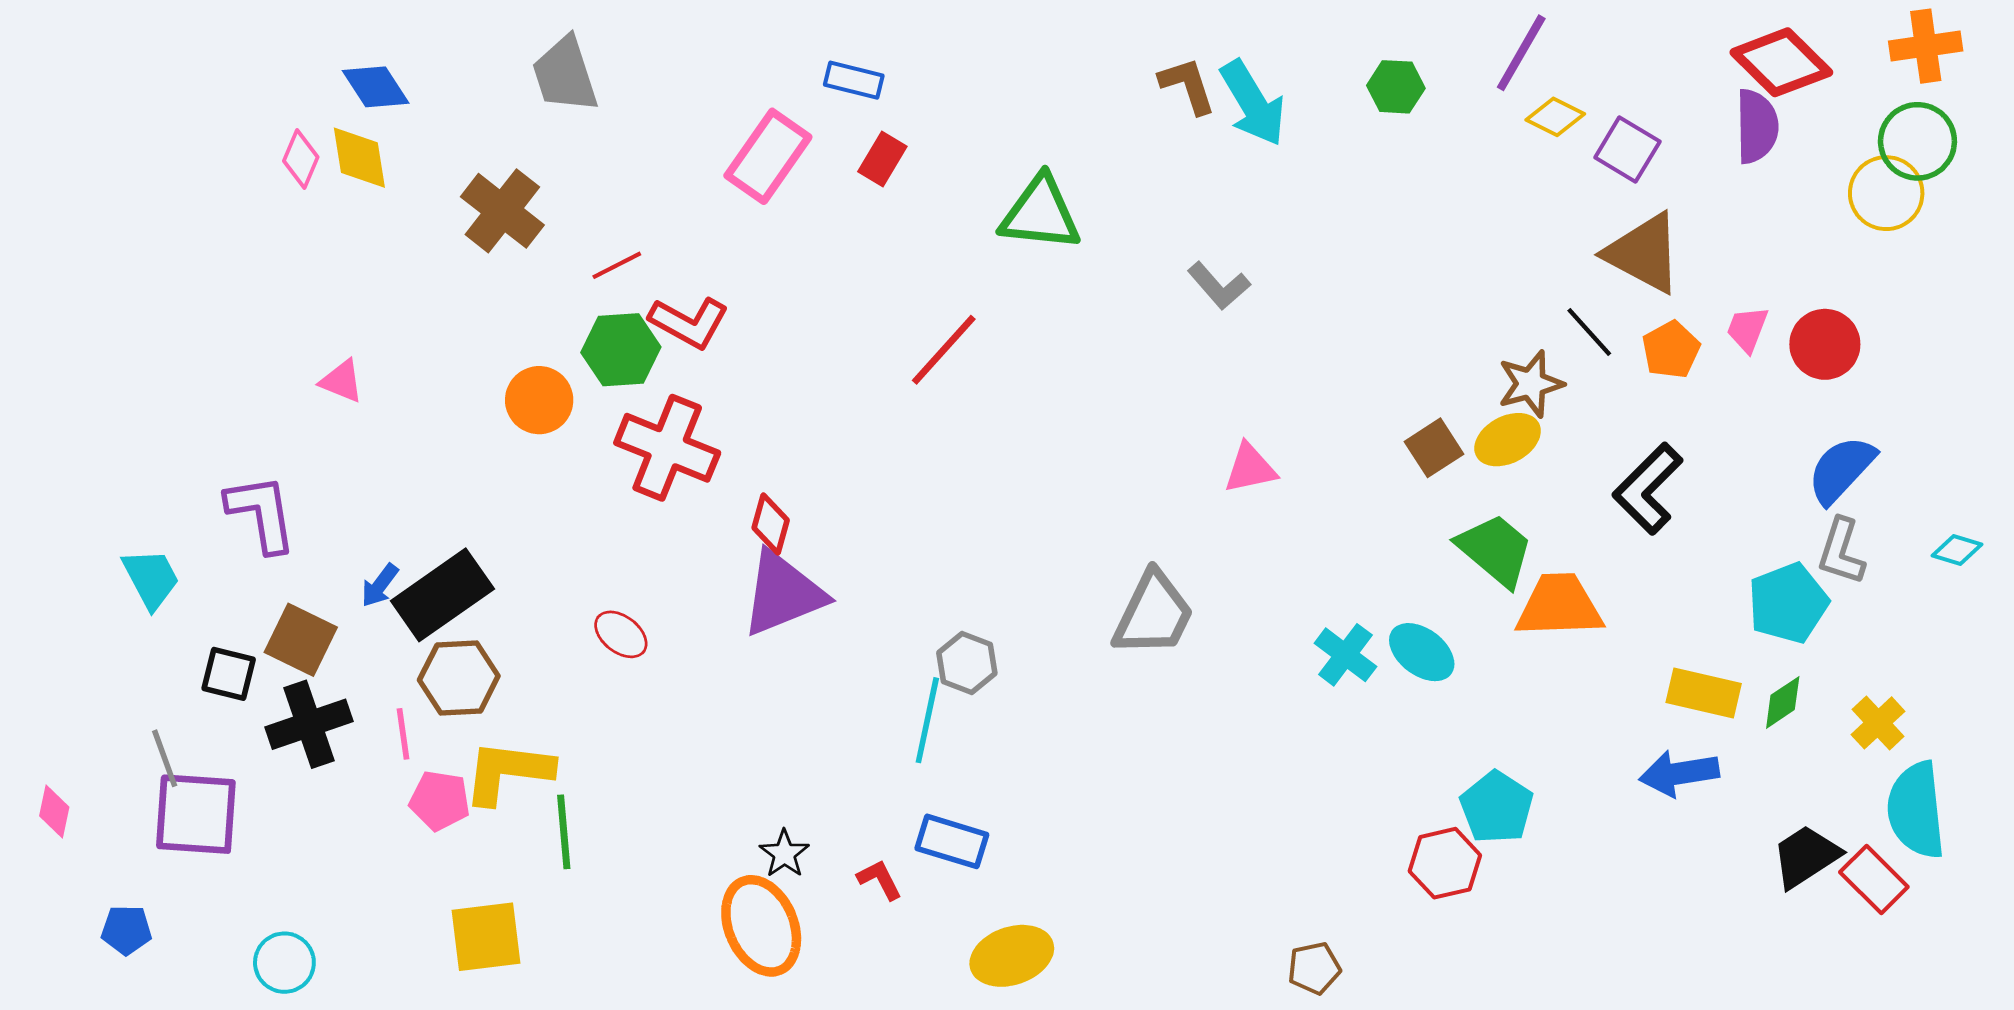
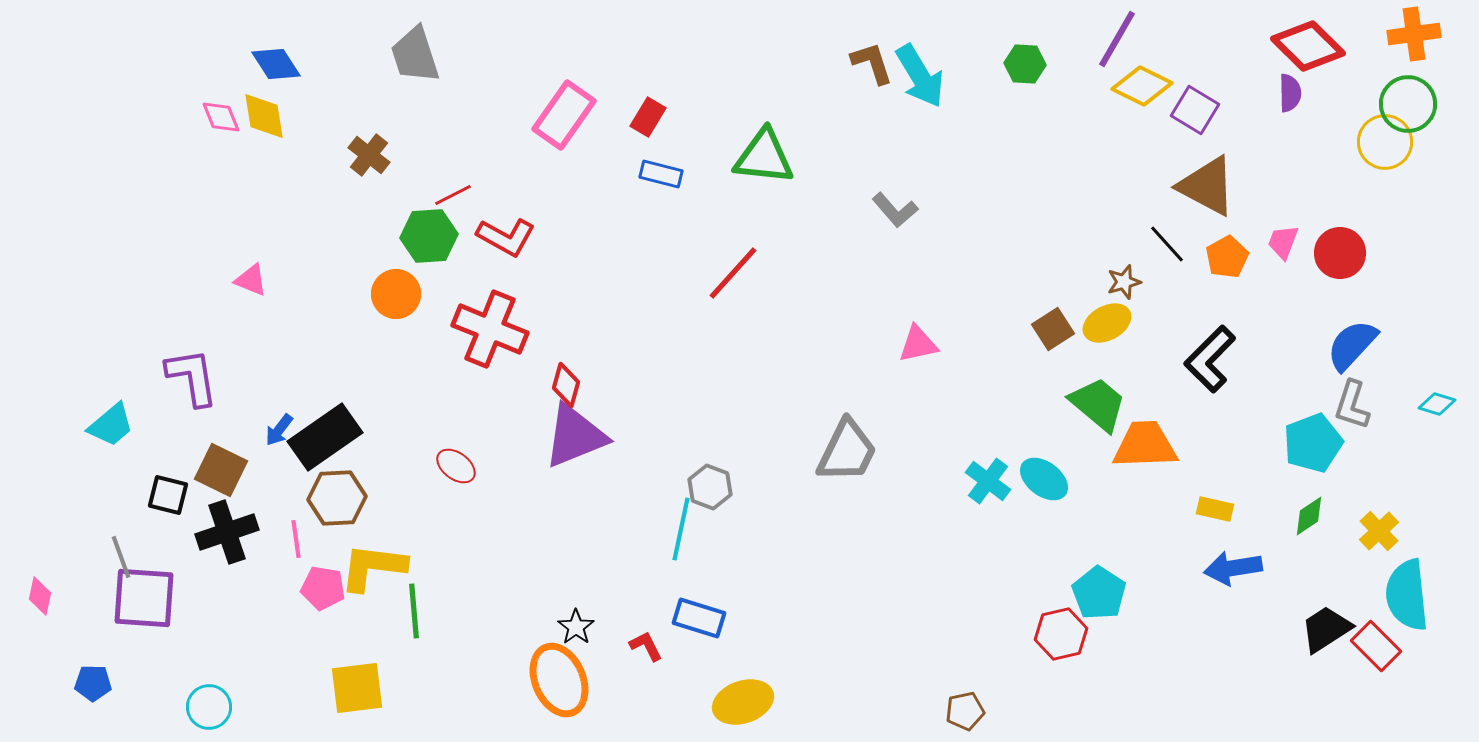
blue rectangle: (854, 80) -> (661, 174), moved
yellow diamond: (1555, 117) -> (1142, 86), size x1.4
purple semicircle: (1757, 126) -> (1290, 93), size x0.7
pink diamond: (301, 159) -> (221, 117), turned -45
brown cross: (502, 211) -> (369, 155), size x0.7
green hexagon: (621, 350) -> (429, 236), moved
red line: (944, 350) -> (733, 273), moved
brown star: (1531, 384) -> (1124, 282), size x0.7
cyan trapezoid: (151, 579) -> (111, 425), turned 78
yellow rectangle: (1704, 693) -> (1215, 509), moved, size x0.7

